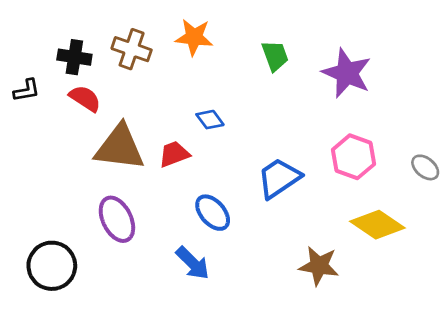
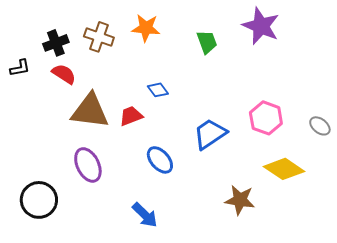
black cross: (74, 57) -> (56, 43), turned -30
purple star: (347, 73) -> (261, 26), moved
blue arrow: (193, 263) -> (145, 215), moved

